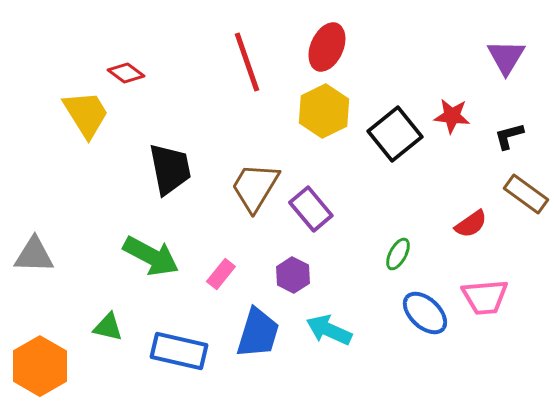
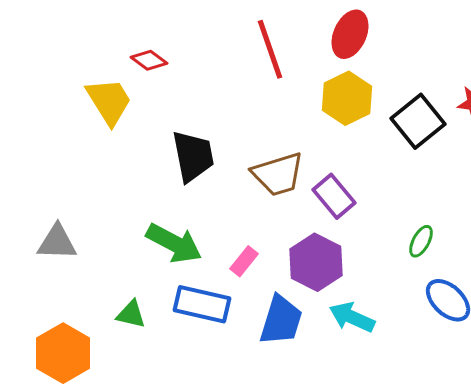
brown trapezoid: (255, 187) -> (278, 174), turned -138
purple hexagon: (293, 275) -> (316, 262), size x1.6
blue rectangle: (179, 351) -> (202, 304), moved

